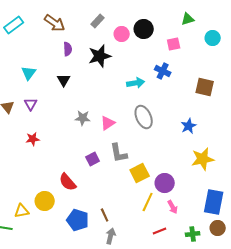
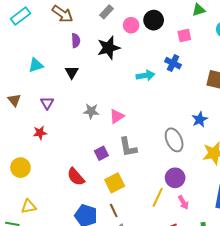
cyan triangle: (29, 73) -> (36, 65), turned 35
purple triangle: (31, 104) -> (47, 103), moved
gray ellipse: (144, 117) -> (174, 140), moved
yellow square: (140, 173) -> (115, 183), moved
yellow circle: (45, 201) -> (20, 168), moved

